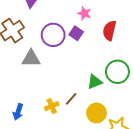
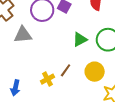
green triangle: (95, 82) -> (80, 39), moved
yellow circle: (97, 113) -> (95, 72), moved

